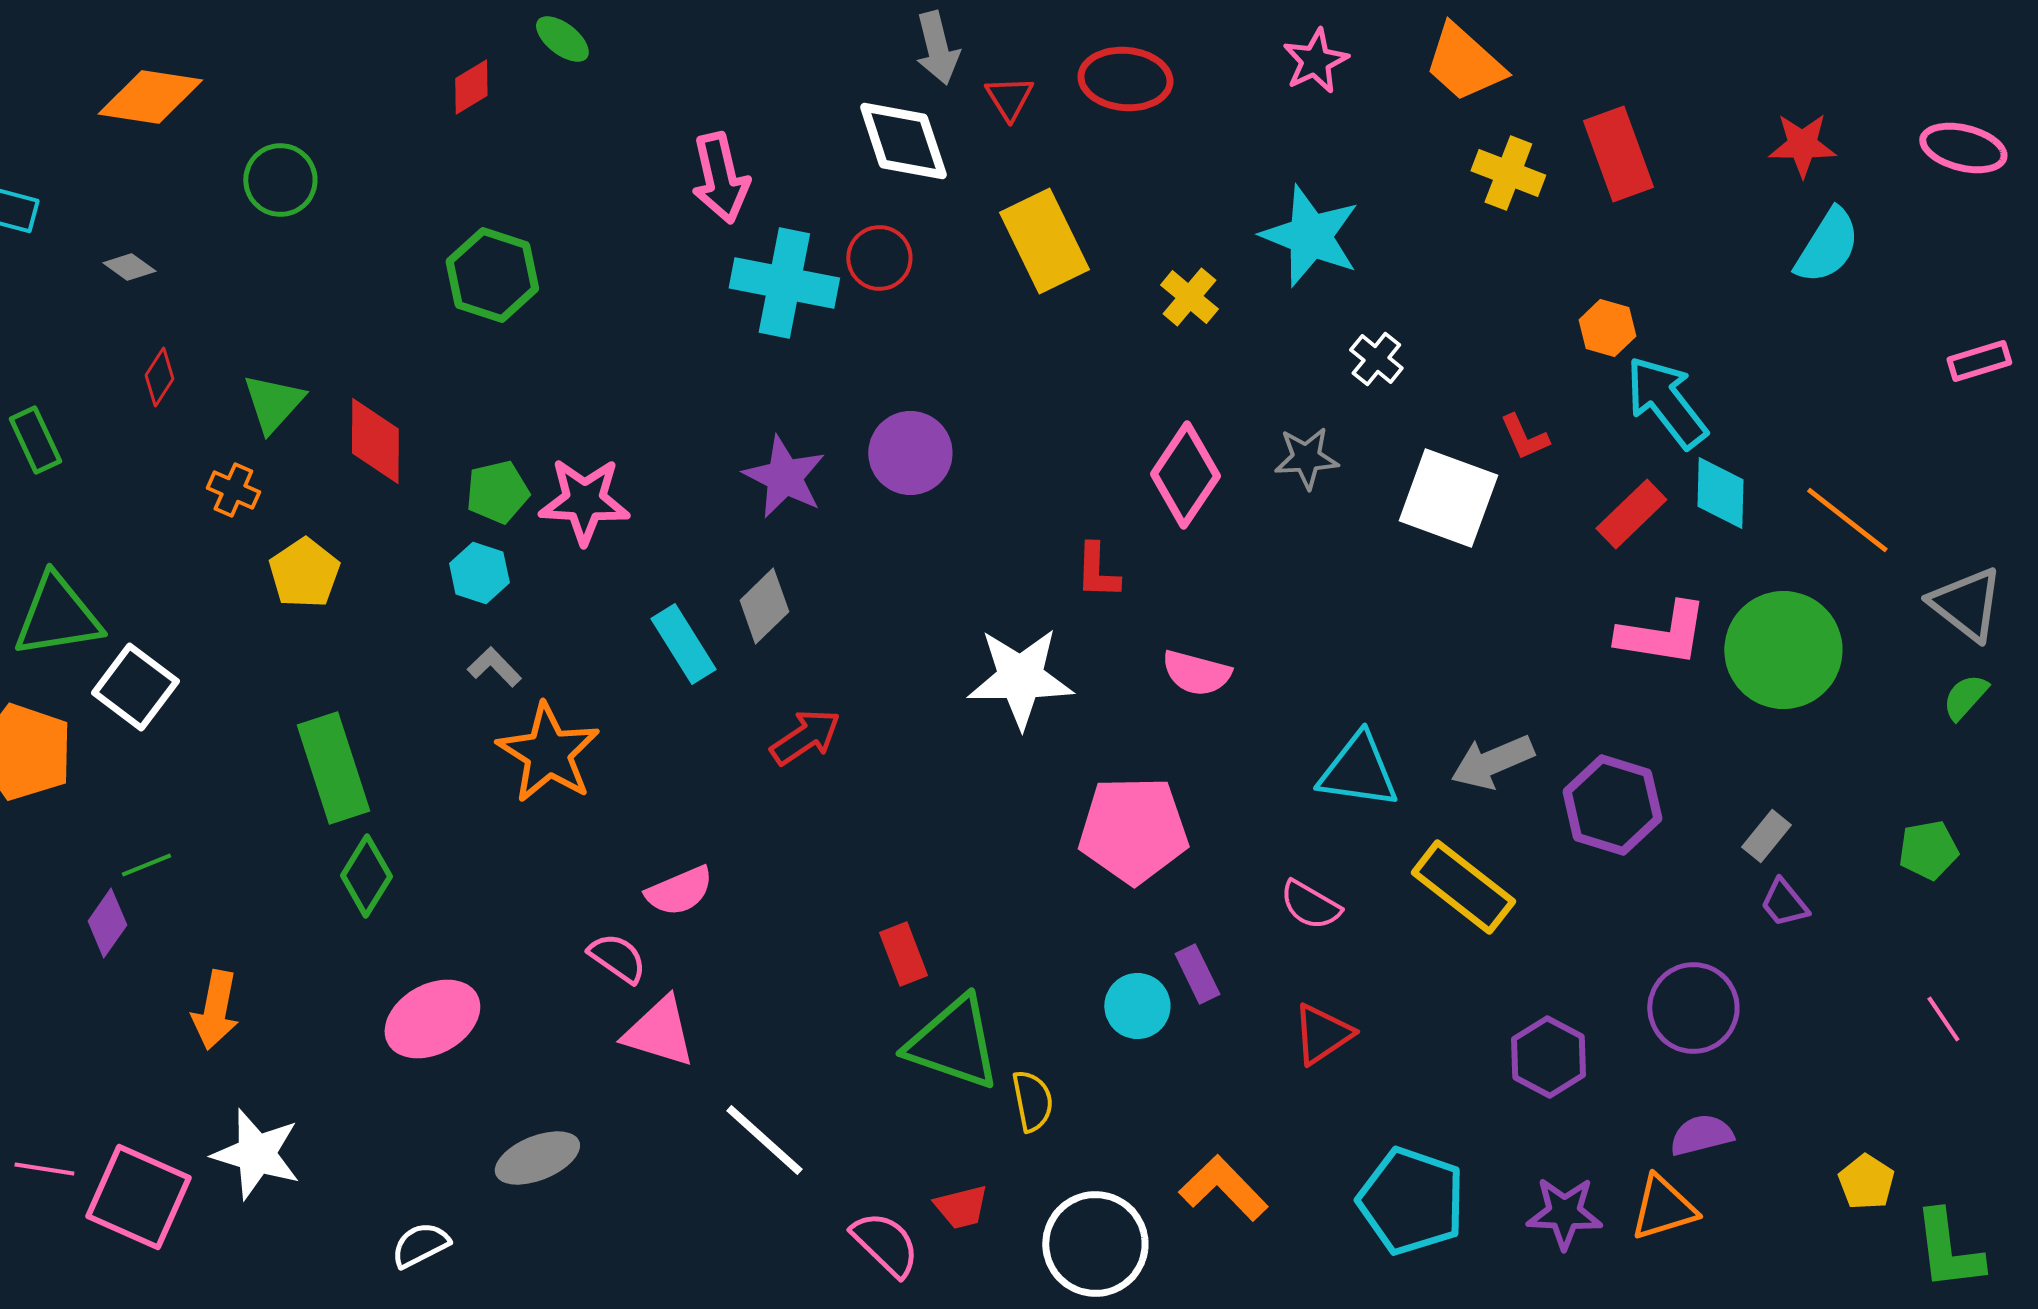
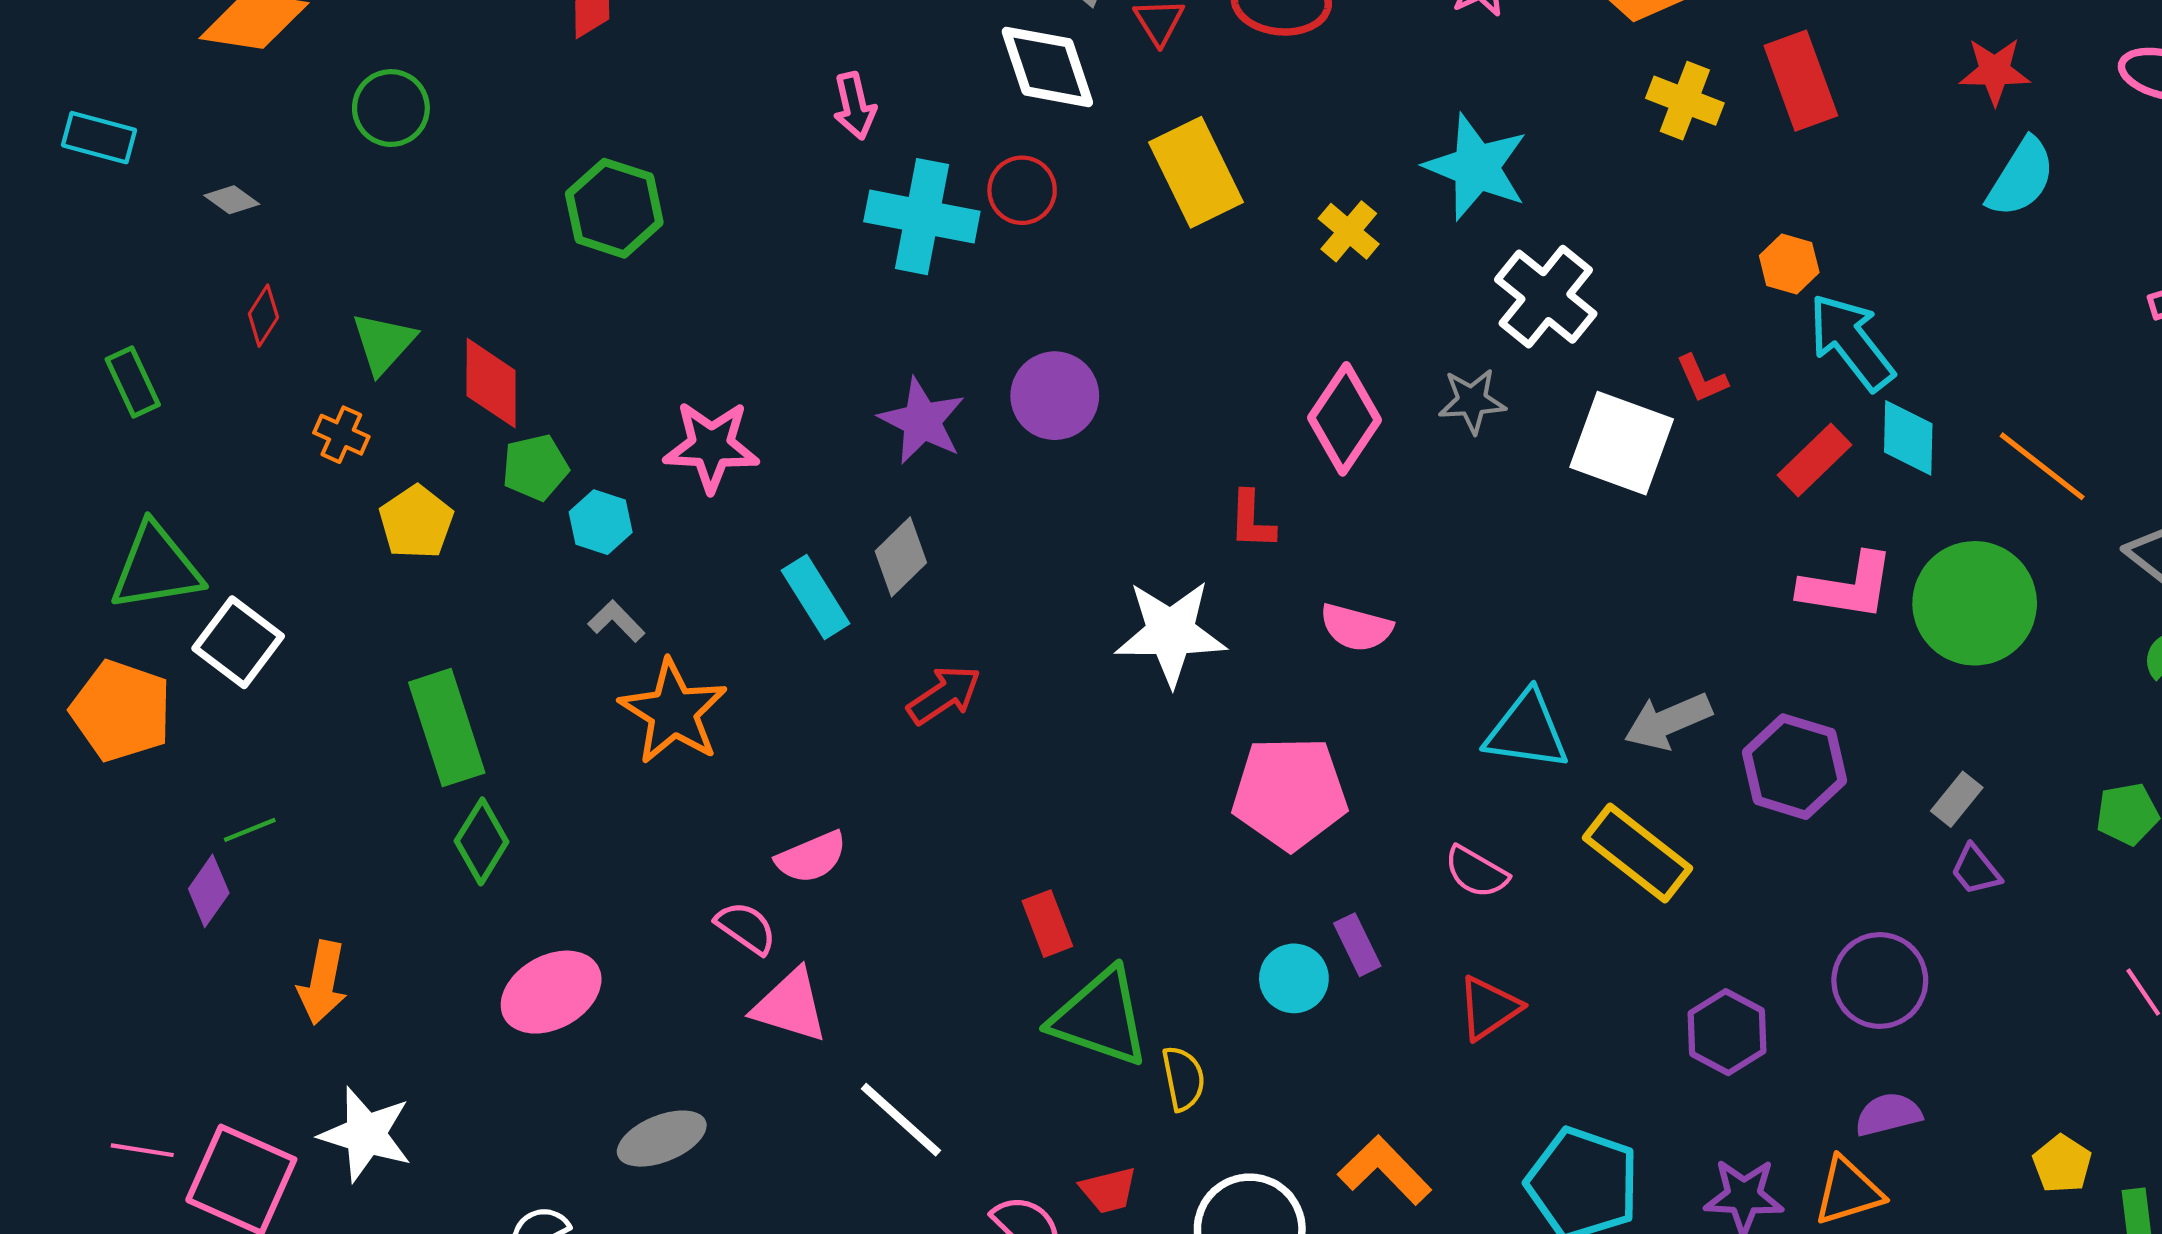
pink arrow: (720, 178) -> (855, 106), size x0.7
white cross: (1376, 359) -> (1546, 297), size x1.8
green pentagon: (497, 492) -> (535, 467), moved

